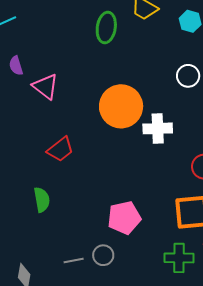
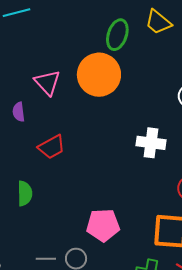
purple semicircle: (16, 66) -> (19, 112), moved
orange circle: (121, 106) -> (99, 75), moved

